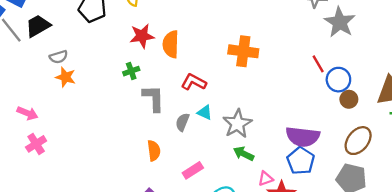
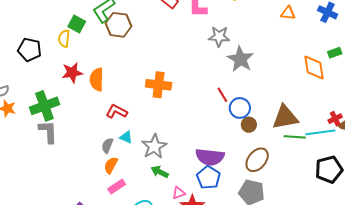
green cross: (131, 71) -> (44, 106), moved, size x2.0
gray L-shape: (154, 98) -> (48, 132), moved
orange semicircle: (154, 151) -> (111, 165), moved, turned -144

